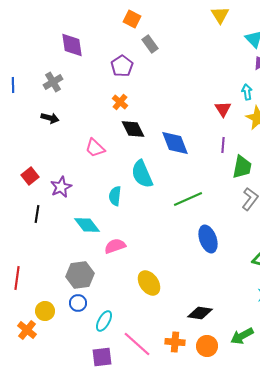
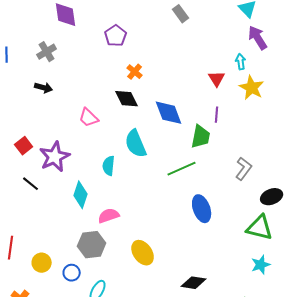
gray rectangle: (150, 44) -> (181, 14), moved
orange cross: (120, 102) -> (135, 72), moved
green trapezoid: (242, 167) -> (201, 137), moved
purple star: (61, 187) -> (55, 157), size x1.4
black line: (37, 214) -> (31, 184), turned -60
cyan diamond: (87, 225) -> (81, 195), turned 56
gray hexagon: (80, 275) -> (92, 245), moved
yellow circle: (45, 311) -> (42, 263), moved

